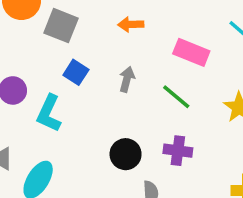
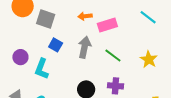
pink rectangle: (191, 52) -> (107, 25), moved, turned -36
gray arrow: (127, 79) -> (84, 47), size x1.5

